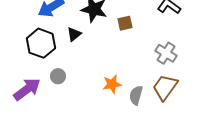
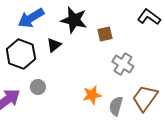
gray cross: (166, 53) -> (123, 64), moved

